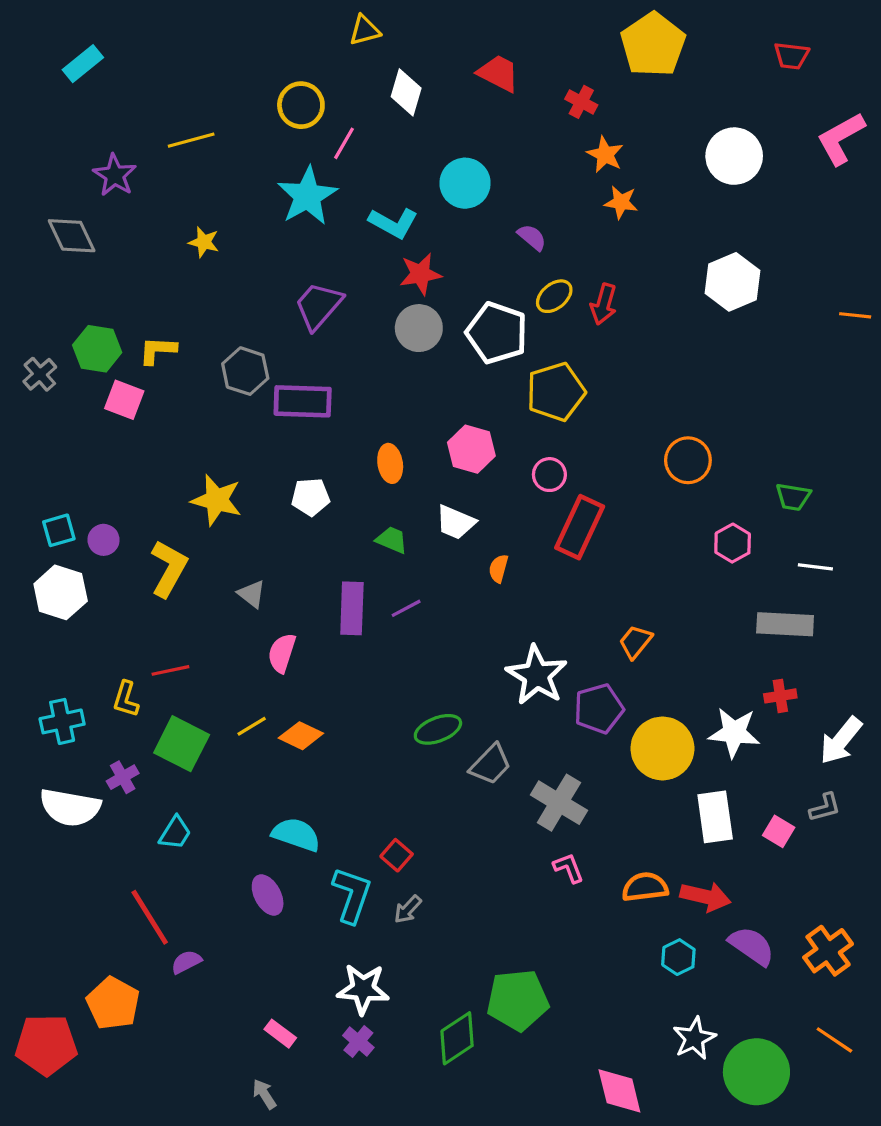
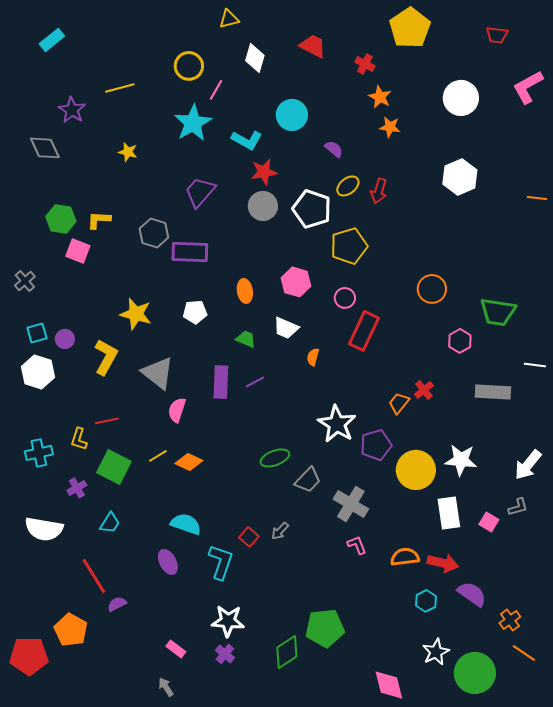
gray cross: (40, 374) -> (25, 281), moved
green trapezoid: (793, 497) -> (498, 312), size x1.6
white line: (815, 567) -> (535, 365), moved
gray triangle: (252, 594) -> (158, 373), size x1.8
red cross: (780, 696) -> (424, 390), moved, turned -30
white semicircle: (70, 807) -> (44, 529), moved
gray arrow: (408, 909) -> (280, 531), moved
orange cross: (828, 951) -> (510, 620), moved, size x0.7

